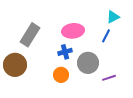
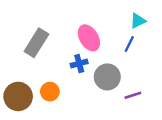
pink ellipse: (73, 31) -> (89, 38), turned 65
brown circle: (15, 65) -> (18, 96), moved
orange circle: (61, 75) -> (50, 92), moved

